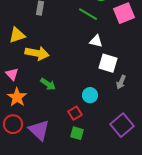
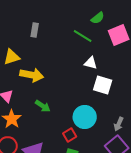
gray arrow: (121, 82) -> (119, 124), moved
cyan circle: (90, 95) -> (85, 117), size x1.5

